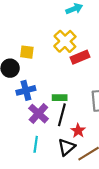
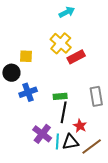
purple cross: (38, 114) -> (42, 134), moved
cyan line: (36, 144) -> (57, 141), moved
black triangle: (66, 147) -> (70, 142), turned 36

